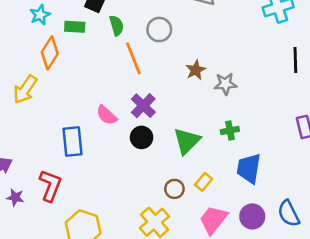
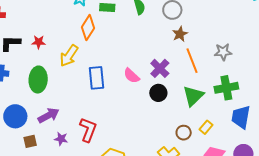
orange line: (133, 58) -> (192, 61), moved
brown star: (196, 70) -> (180, 34), moved
green cross: (230, 130) -> (226, 88), size x1.6
blue rectangle: (72, 141) -> (97, 78), moved

